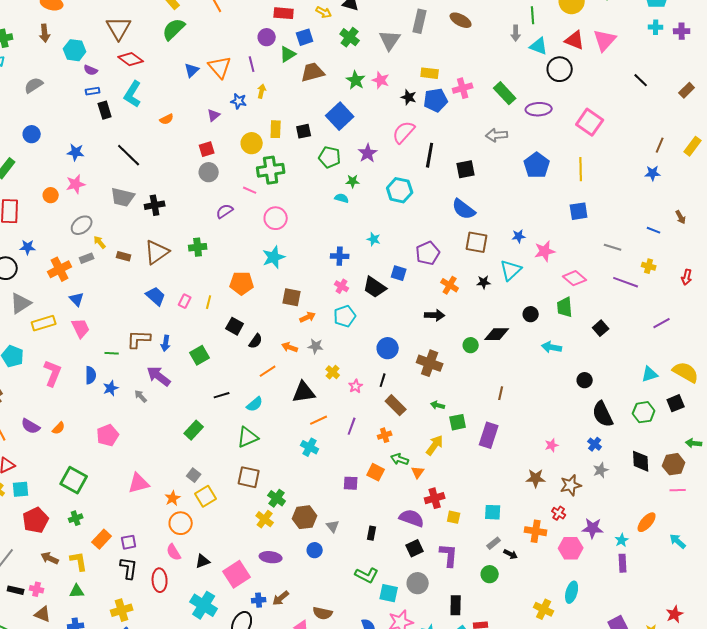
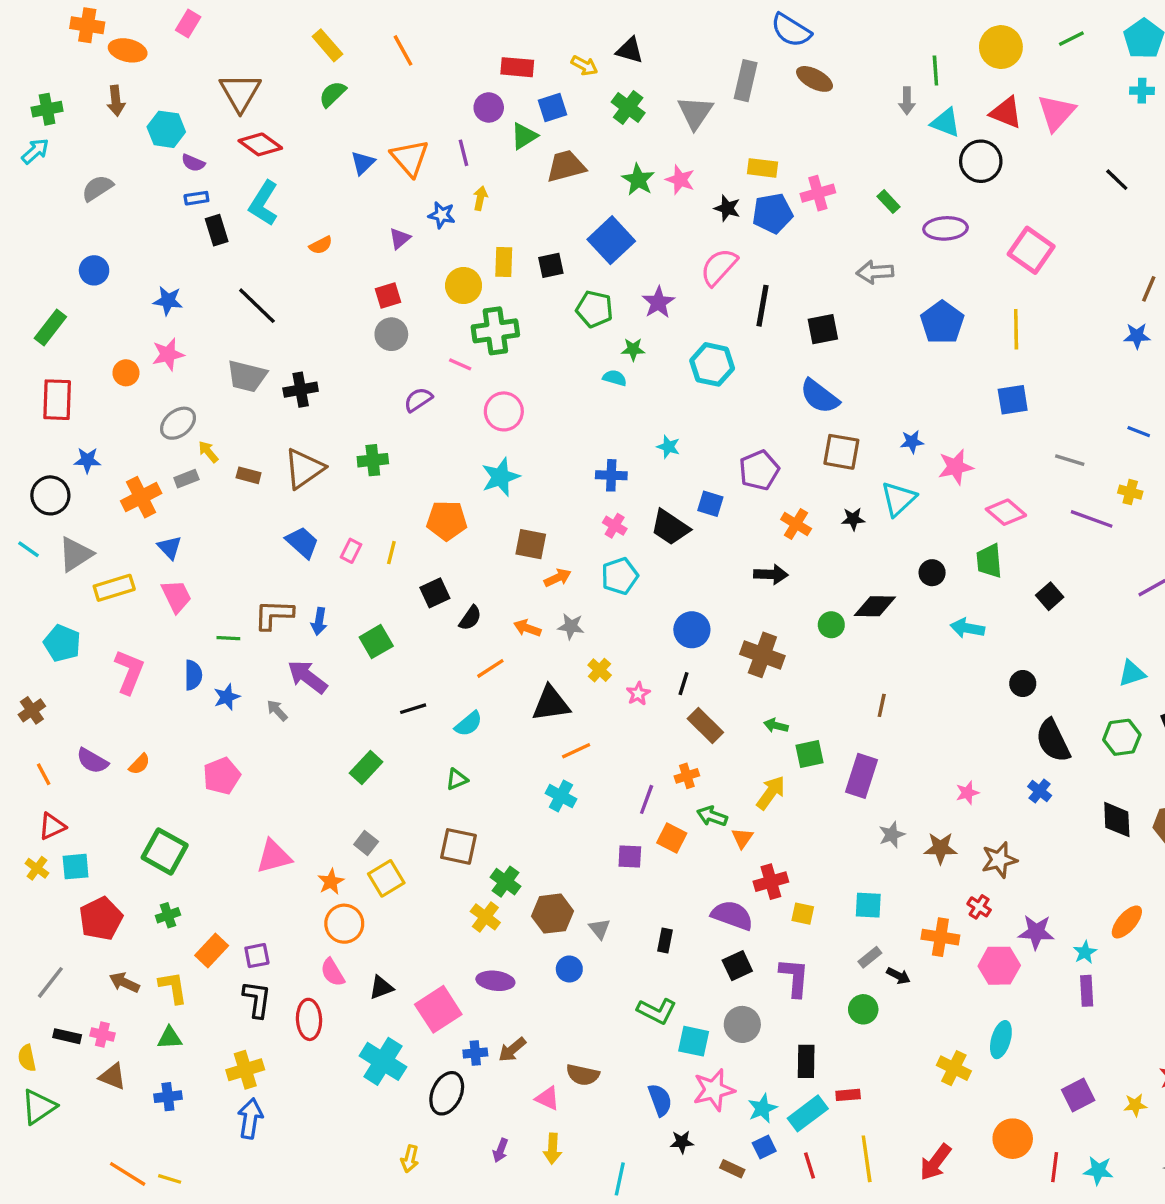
green semicircle: (174, 29) -> (333, 94), size x0.7
green rectangle: (505, 93) -> (888, 202), size x0.6
black square: (235, 326) -> (435, 593), turned 36
purple line: (352, 426) -> (647, 799), moved
green triangle: (248, 437) -> (457, 779), size x0.6
gray star: (601, 470) -> (892, 835), moved

